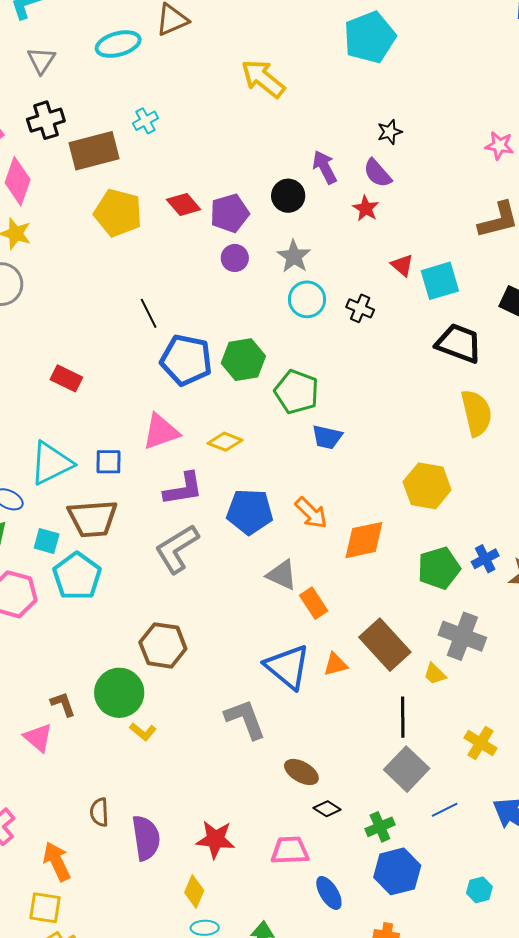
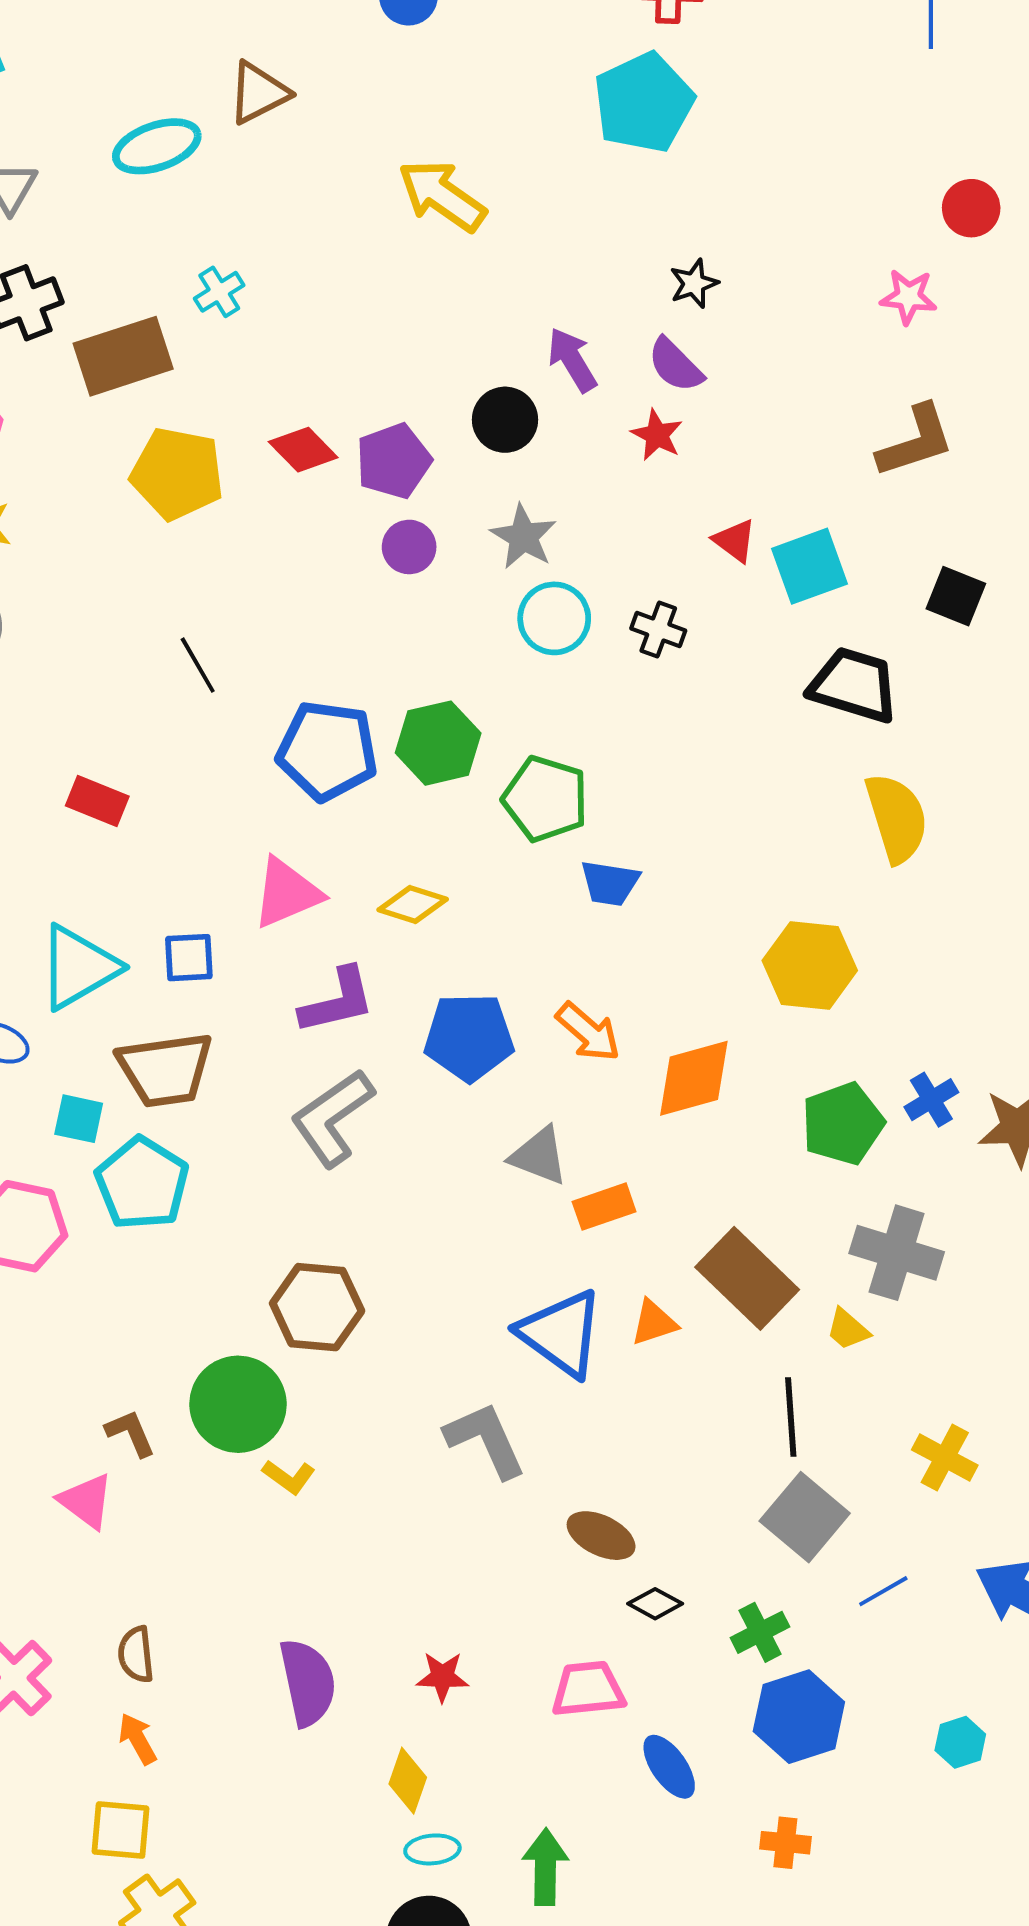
black line: (149, 313) -> (198, 665), moved
orange rectangle: (314, 603) -> (604, 1207), turned -72
brown semicircle: (99, 812) -> (136, 1654), moved
red star: (215, 839) -> (442, 1677), size x0.7
orange arrow: (57, 861) -> (138, 1739), size x0.7

